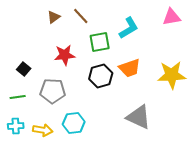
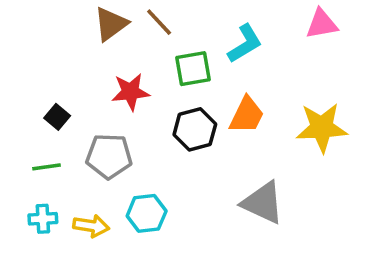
brown triangle: (54, 17) -> (111, 24), size x1.5
orange trapezoid: (130, 68) -> (247, 115), turned -45

